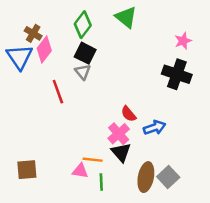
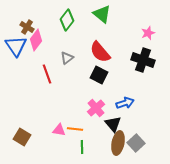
black square: (85, 53) -> (99, 75), moved
gray triangle: (83, 72) -> (67, 58), turned 32
red semicircle: (129, 114) -> (100, 52), moved, size x1.6
black triangle: (121, 152) -> (113, 124), moved
brown square: (27, 170) -> (22, 137), turned 36
pink triangle: (80, 171) -> (59, 130), moved

